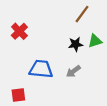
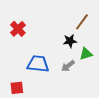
brown line: (82, 14) -> (82, 22), moved
green triangle: (95, 41) -> (86, 54), moved

